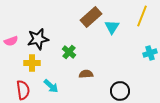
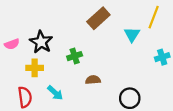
cyan triangle: (112, 27) -> (132, 34), moved
black star: (38, 39) -> (41, 42), turned -30
green cross: (69, 52) -> (75, 56), turned 32

